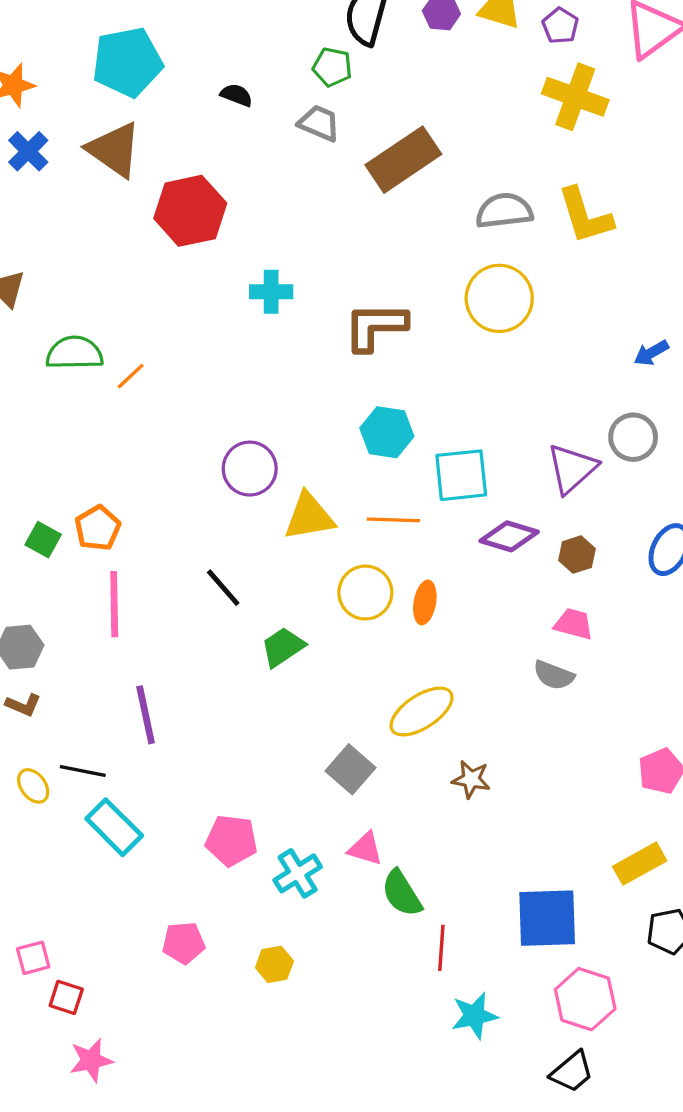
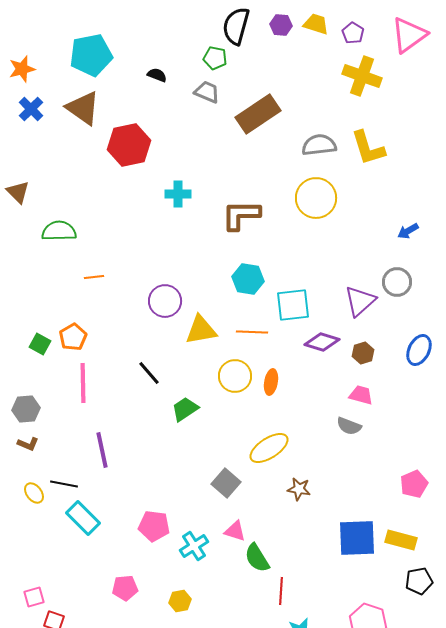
orange line: (131, 376) -> (94, 277), moved, turned 36
yellow rectangle: (640, 864) -> (401, 540), turned 44
blue square: (547, 918) -> (357, 538), moved

